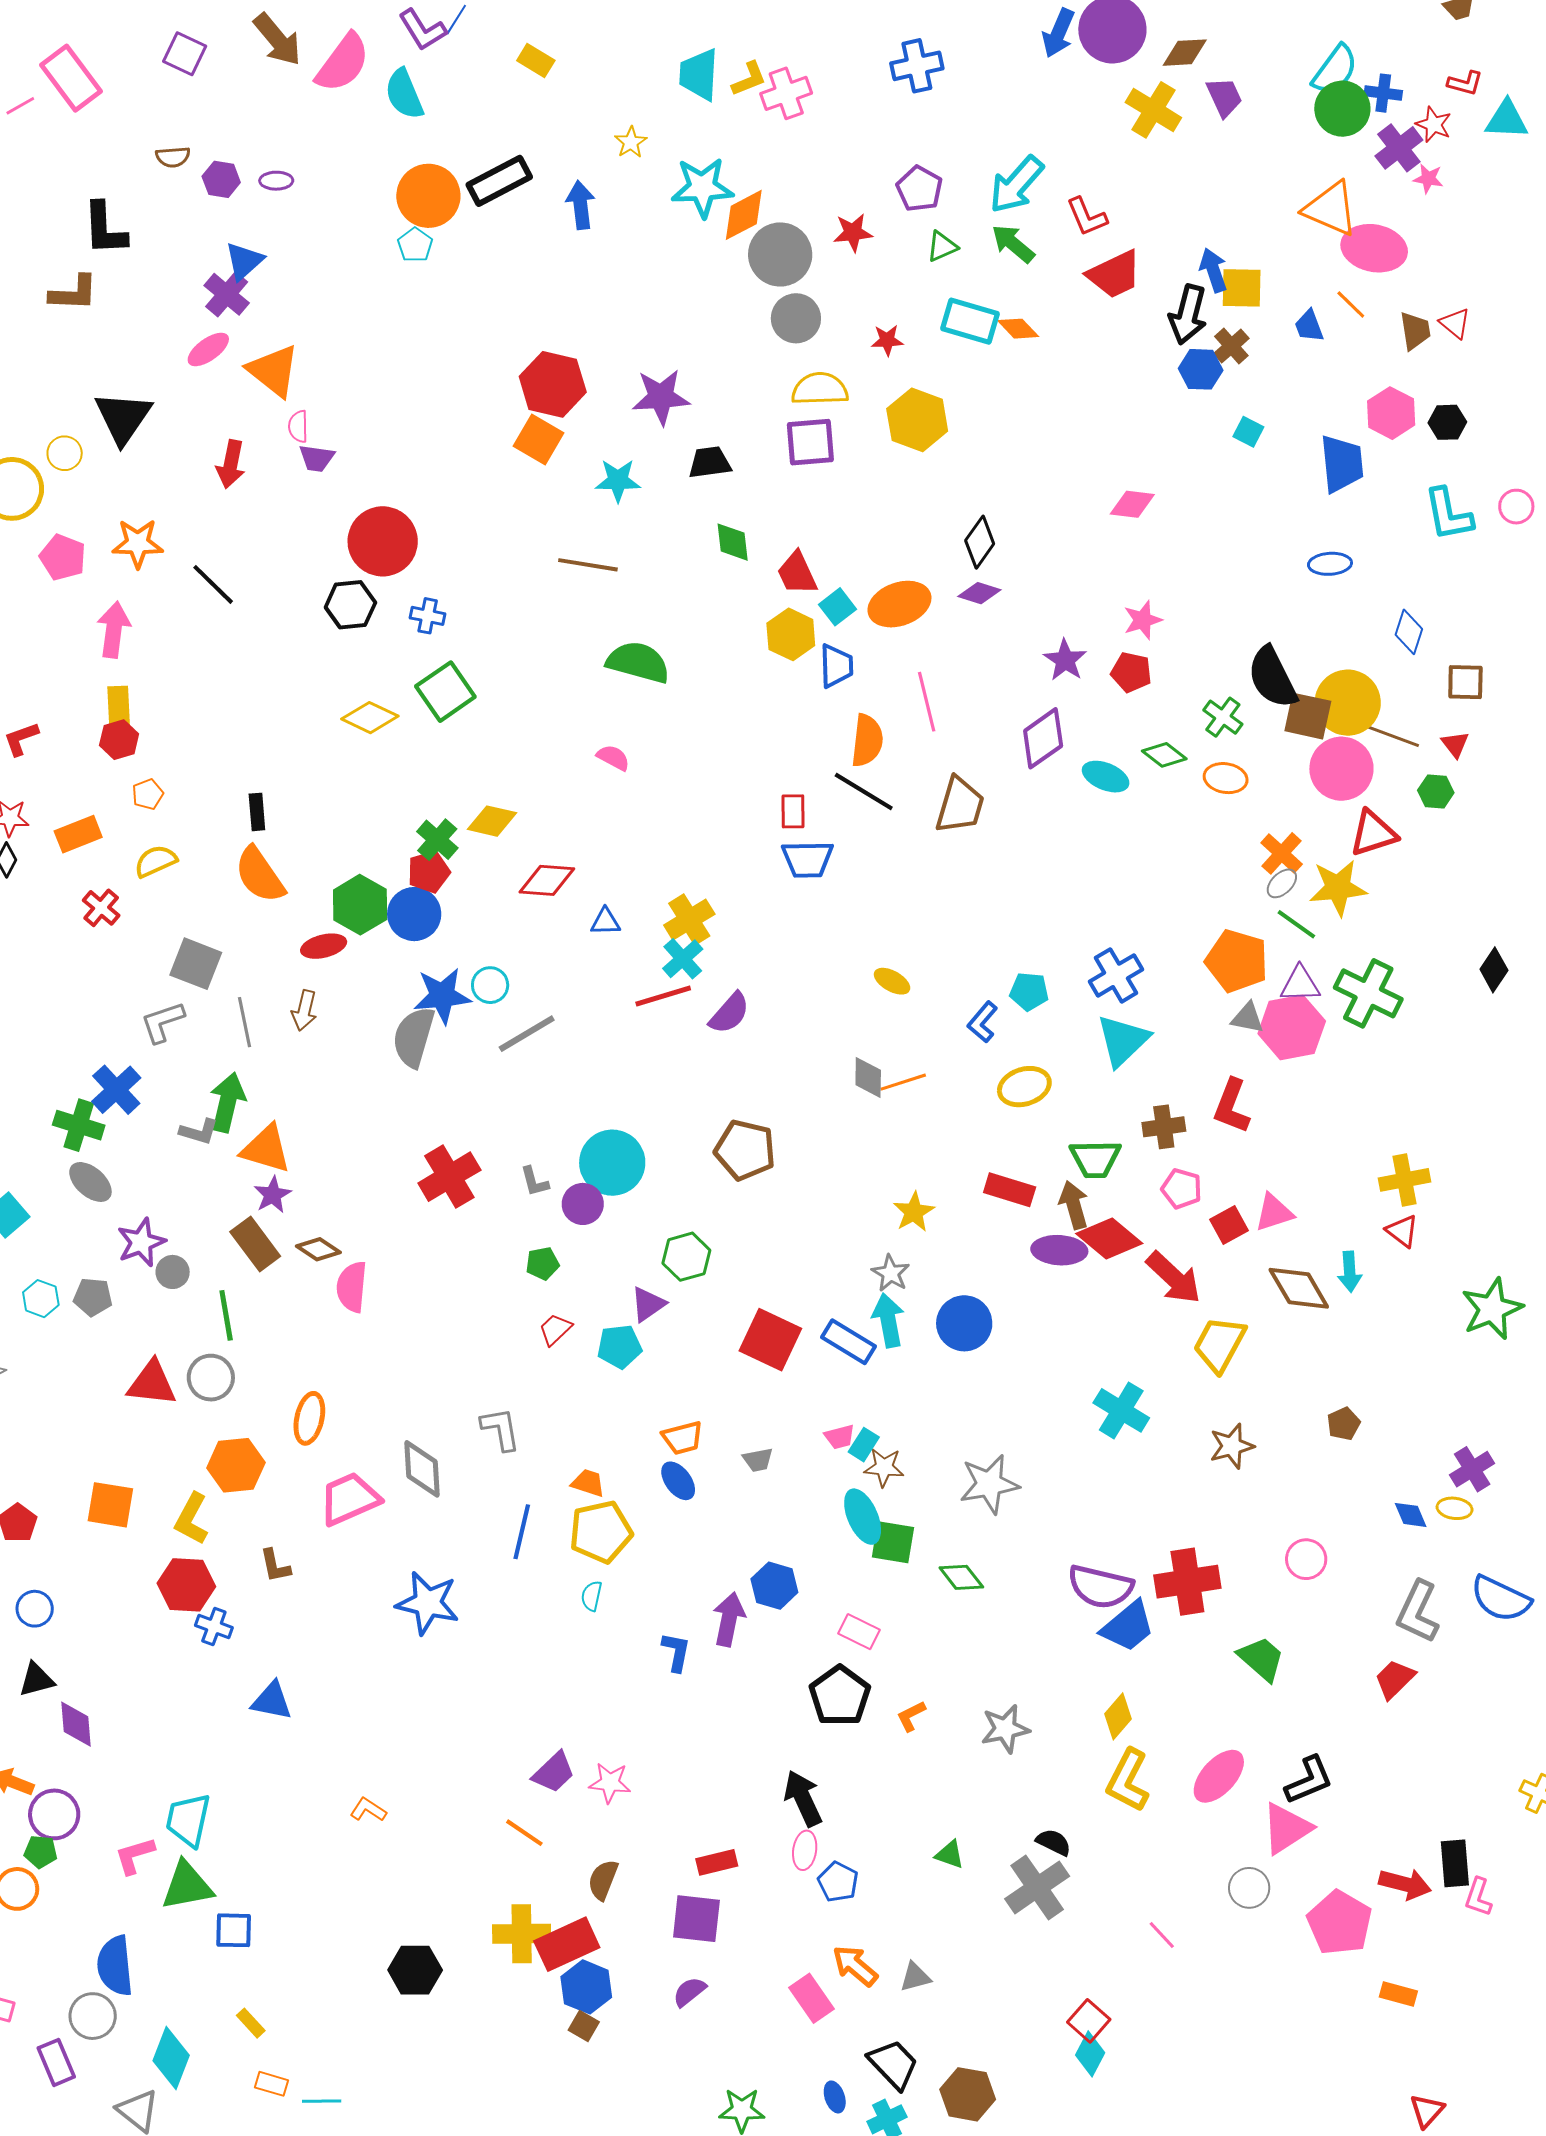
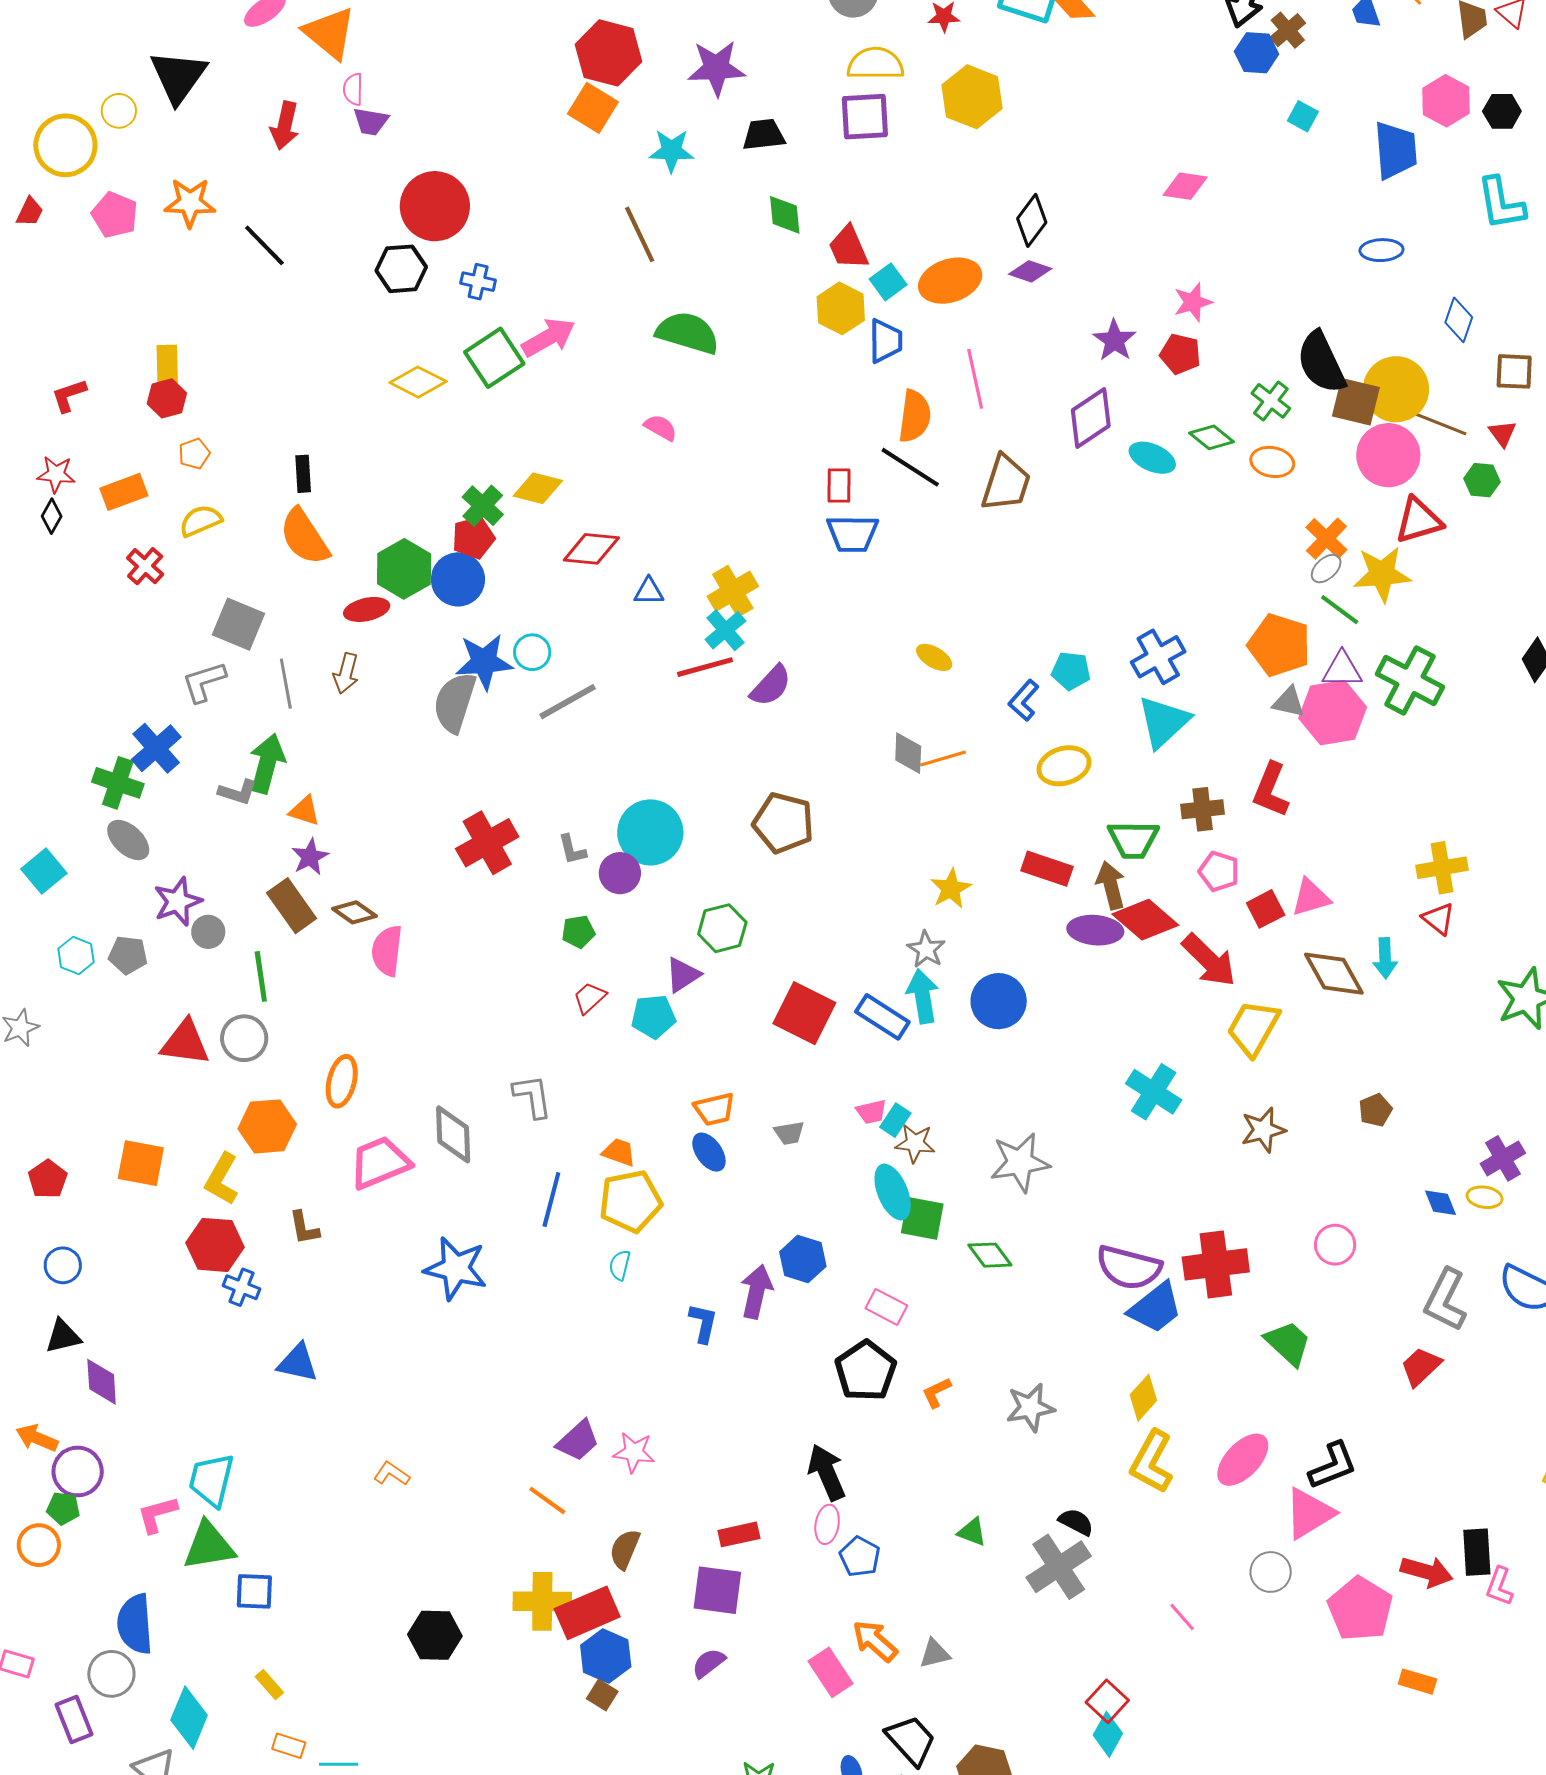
brown line: (588, 565) -> (640, 234), turned 54
pink arrow: (114, 630) -> (548, 337), moved, turned 52
orange triangle: (266, 1149) -> (305, 811), size x0.6

